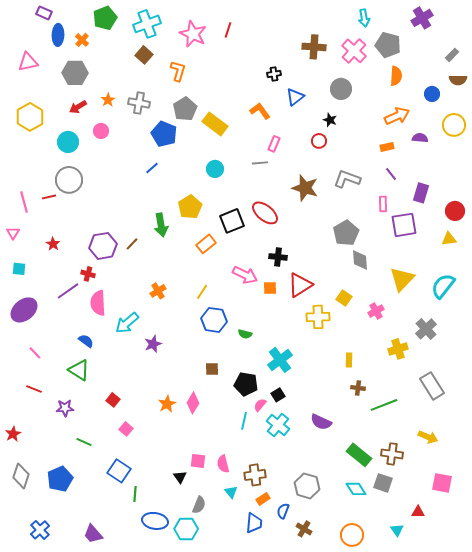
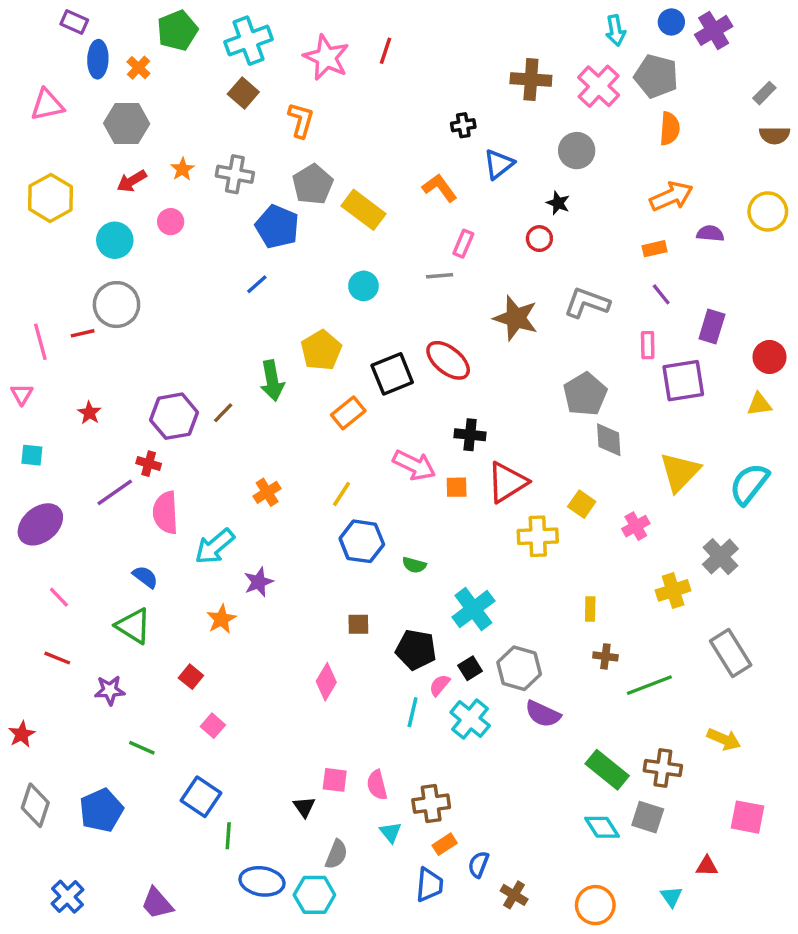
blue circle: (432, 94) -> (671, 22), moved
orange star: (167, 404) -> (221, 619), moved
gray hexagon: (307, 486) -> (519, 668), moved

